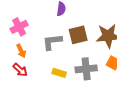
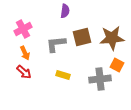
gray cross: (86, 69) -> (100, 79), moved

